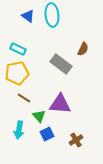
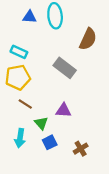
blue triangle: (28, 16) -> (30, 17), turned -32
brown semicircle: (83, 49) -> (88, 39), moved, size x1.5
purple triangle: (60, 104) -> (64, 110), size x0.7

